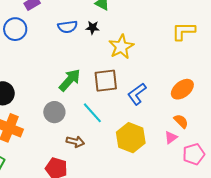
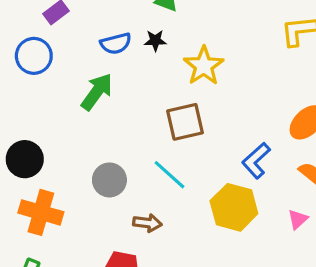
green arrow: (70, 80) -> (97, 92), moved
blue L-shape: (137, 94) -> (256, 161), moved
pink triangle: (171, 137) -> (298, 219), moved

